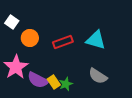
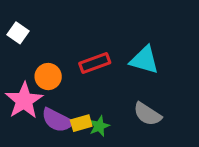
orange circle: (30, 38) -> (48, 77), moved
yellow rectangle: (54, 82) -> (81, 123), turned -72

